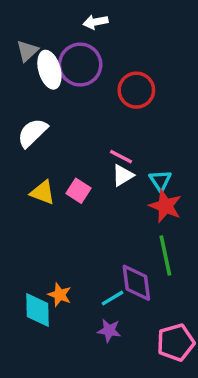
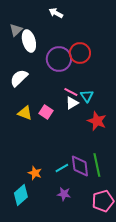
white arrow: (95, 22) -> (56, 13), turned 40
purple circle: (80, 65) -> (59, 59), moved
cyan triangle: (160, 180) -> (87, 96), moved
green line: (165, 255) -> (97, 165), moved
cyan line: (113, 298) -> (62, 168), moved
cyan diamond: (38, 310) -> (21, 195), moved, turned 50

